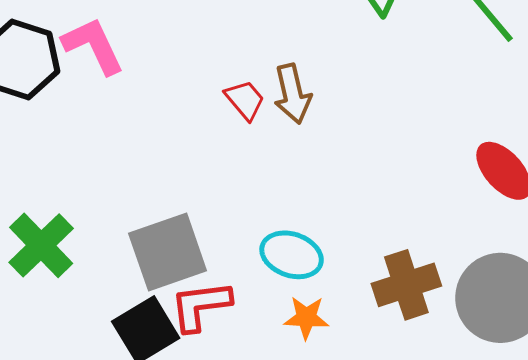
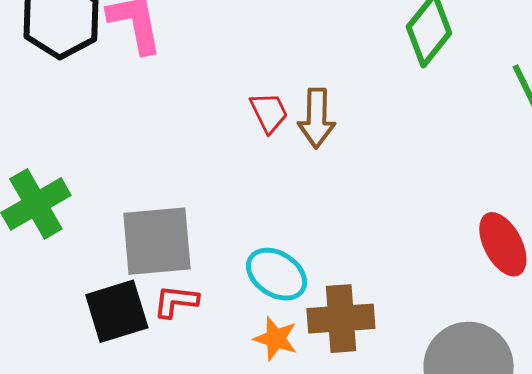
brown cross: (406, 285) -> (341, 319), moved
red L-shape: (200, 306) -> (176, 301), size x0.7

